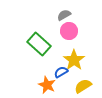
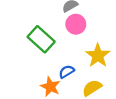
yellow star: (74, 60) -> (98, 55), moved

